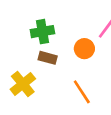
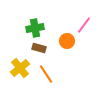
orange line: (82, 92) -> (46, 74), moved

